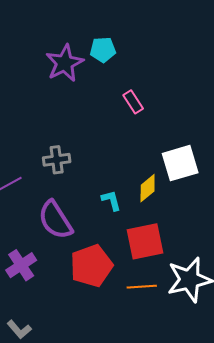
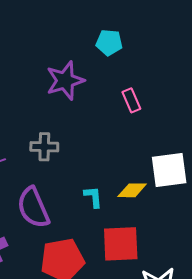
purple star: (65, 63) -> (65, 81), moved
yellow diamond: (148, 188) -> (132, 190), turned 32

